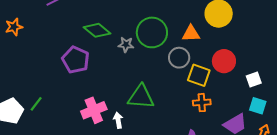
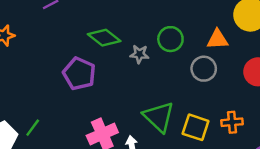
green circle: (152, 32) -> (170, 39), size x0.7
yellow square: (199, 75) -> (196, 127), moved
green triangle: (141, 97) -> (159, 117), turned 40

